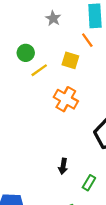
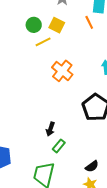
yellow square: (70, 60) -> (57, 25), moved
green rectangle: (89, 183) -> (59, 146), moved

